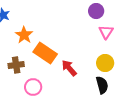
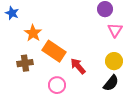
black semicircle: (102, 85) -> (111, 83), turned 54
pink circle: (33, 87) -> (57, 85), moved

